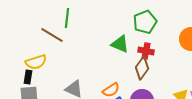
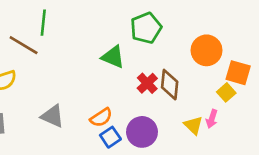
red cross: (146, 51) -> (147, 83), moved, turned 35
brown diamond: (142, 68) -> (170, 85), moved, turned -30

